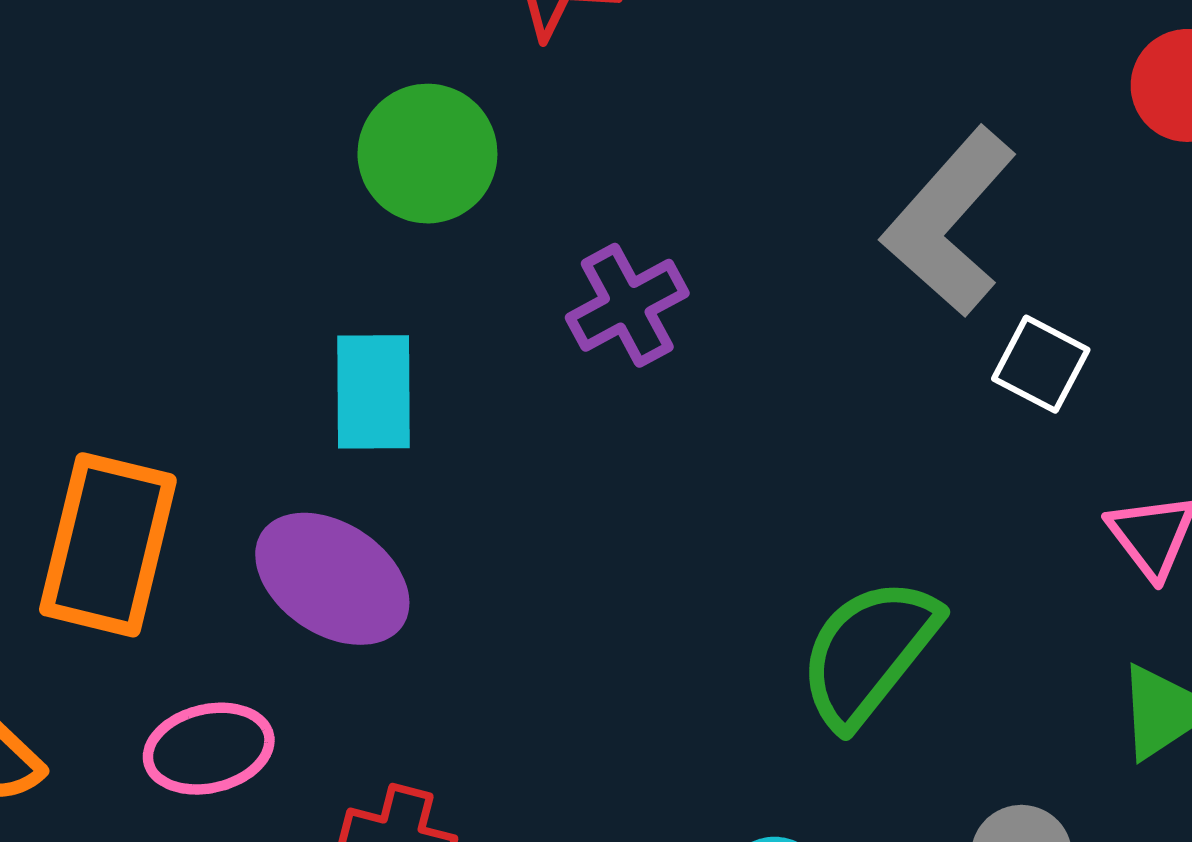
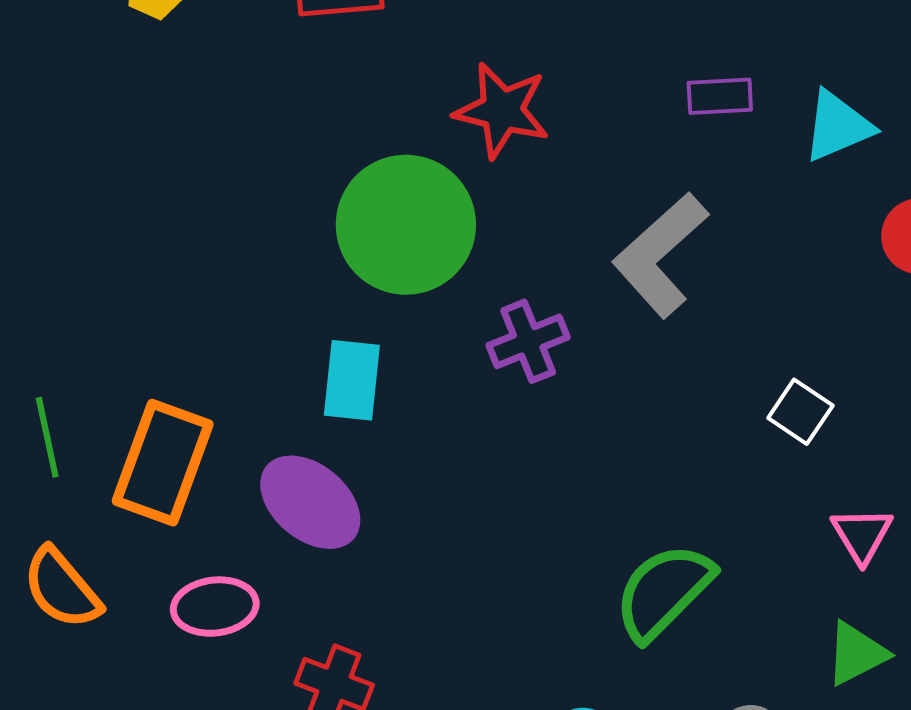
green circle: (427, 154) -> (406, 225), size x1.5
gray L-shape: (949, 222) -> (660, 255), moved

